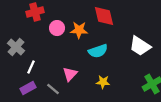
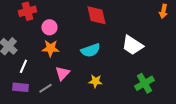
orange star: (79, 30) -> (50, 48), moved
purple rectangle: (28, 88) -> (20, 87), turned 35
gray line: (53, 89) -> (45, 88), turned -72

